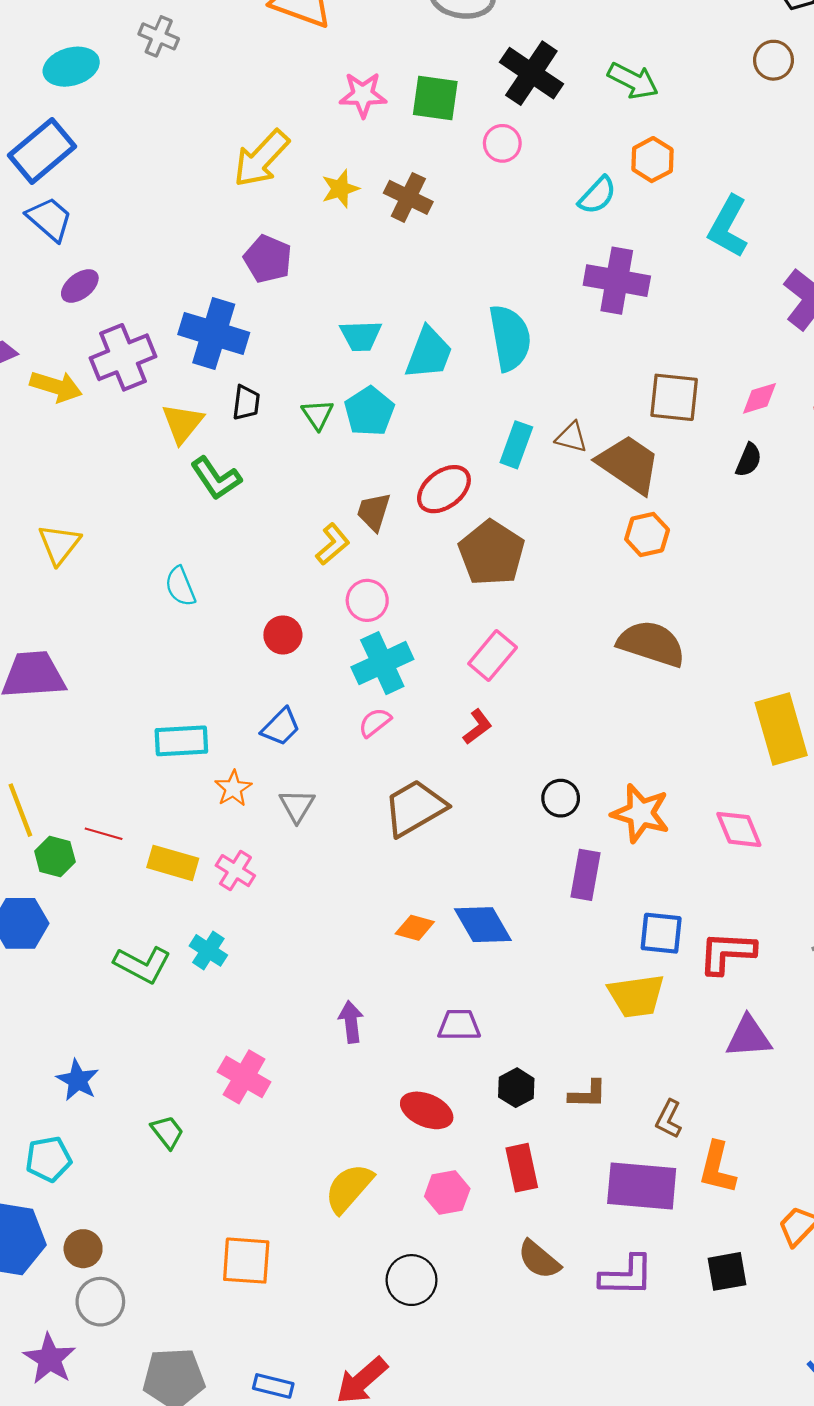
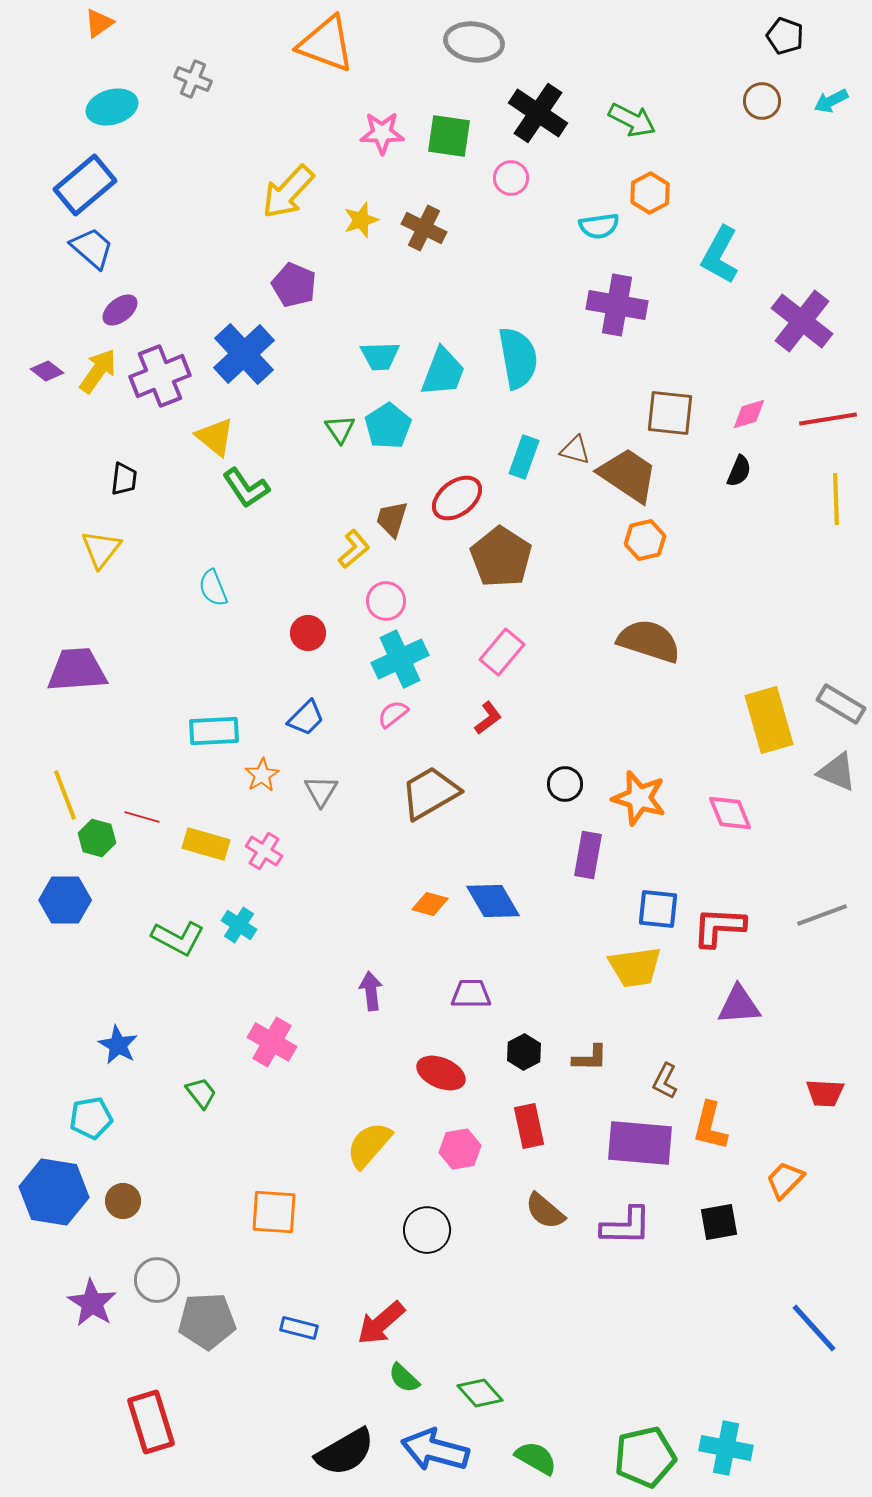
cyan semicircle: (597, 195) -> (599, 226), turned 39
blue cross: (214, 334) -> (244, 354), turned 30
yellow arrow: (56, 386) -> (98, 371), moved, turned -72
black trapezoid: (246, 403) -> (124, 479), moved
yellow triangle: (182, 423) -> (215, 437), turned -30
gray circle: (100, 1302) -> (157, 1280), moved

